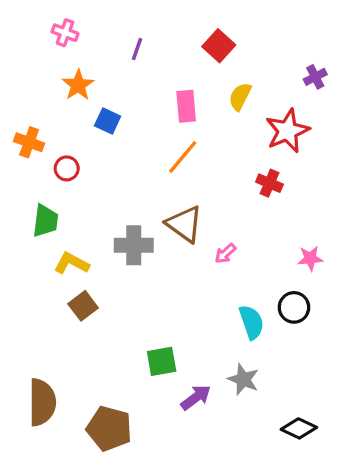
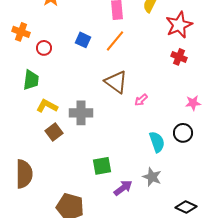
blue square: (108, 121) -> (83, 40), moved
red cross: (269, 183) -> (179, 57), moved
gray cross: (134, 245) -> (81, 113), moved
brown semicircle: (42, 402) -> (24, 174), moved

